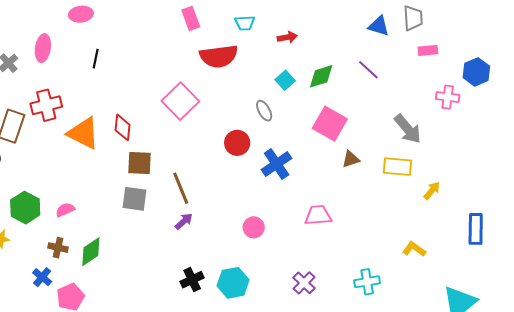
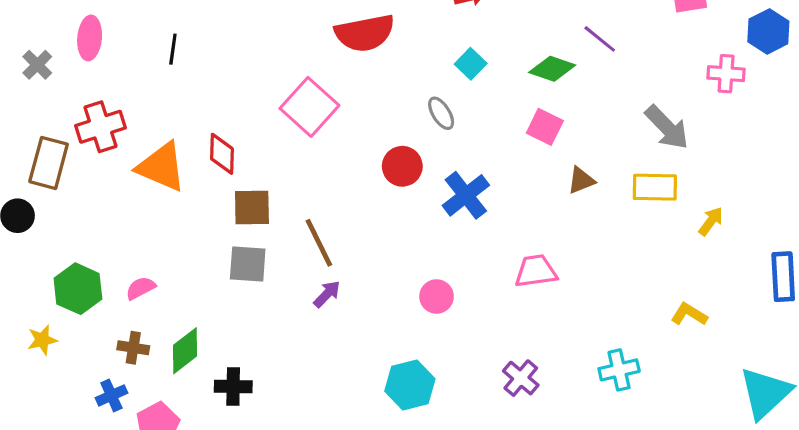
green diamond: (321, 76) -> (552, 69), moved, turned 40
pink square: (330, 124) -> (545, 127), size x0.7
blue cross: (42, 277) -> (111, 395), turned 30
black cross: (192, 280) -> (233, 387), moved, turned 30

